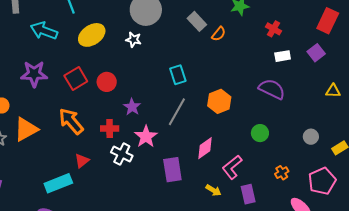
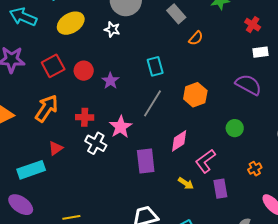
orange semicircle: (219, 34) -> (196, 38), moved
purple star: (132, 107) -> (110, 81), moved
orange arrow: (71, 121) -> (47, 108), turned 72

